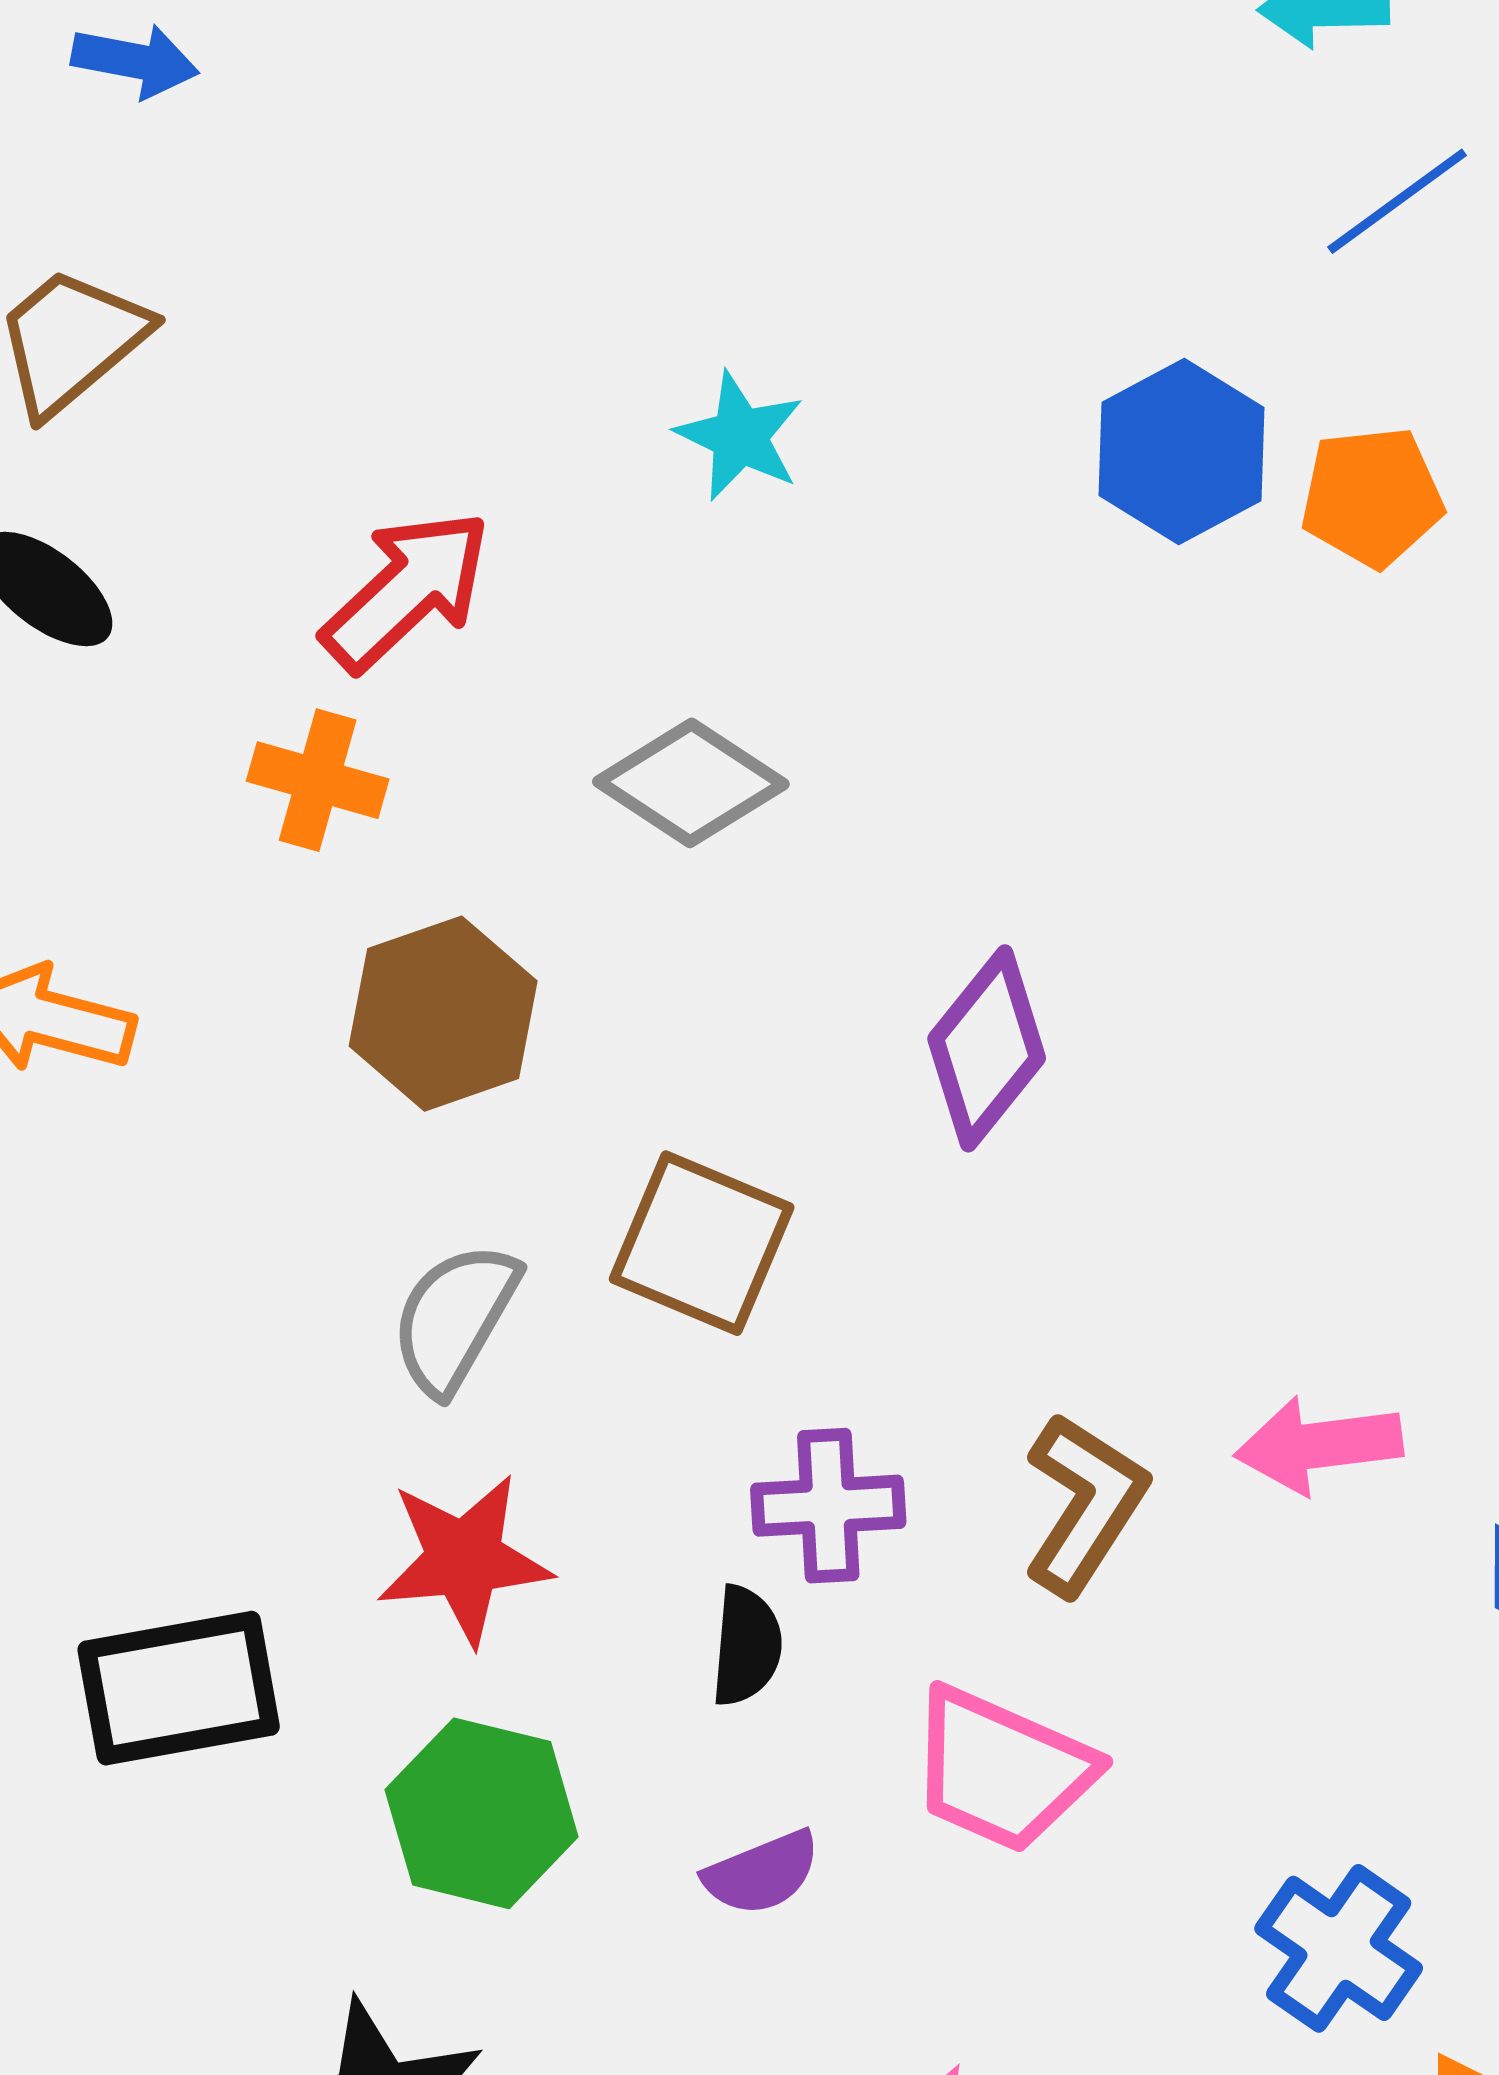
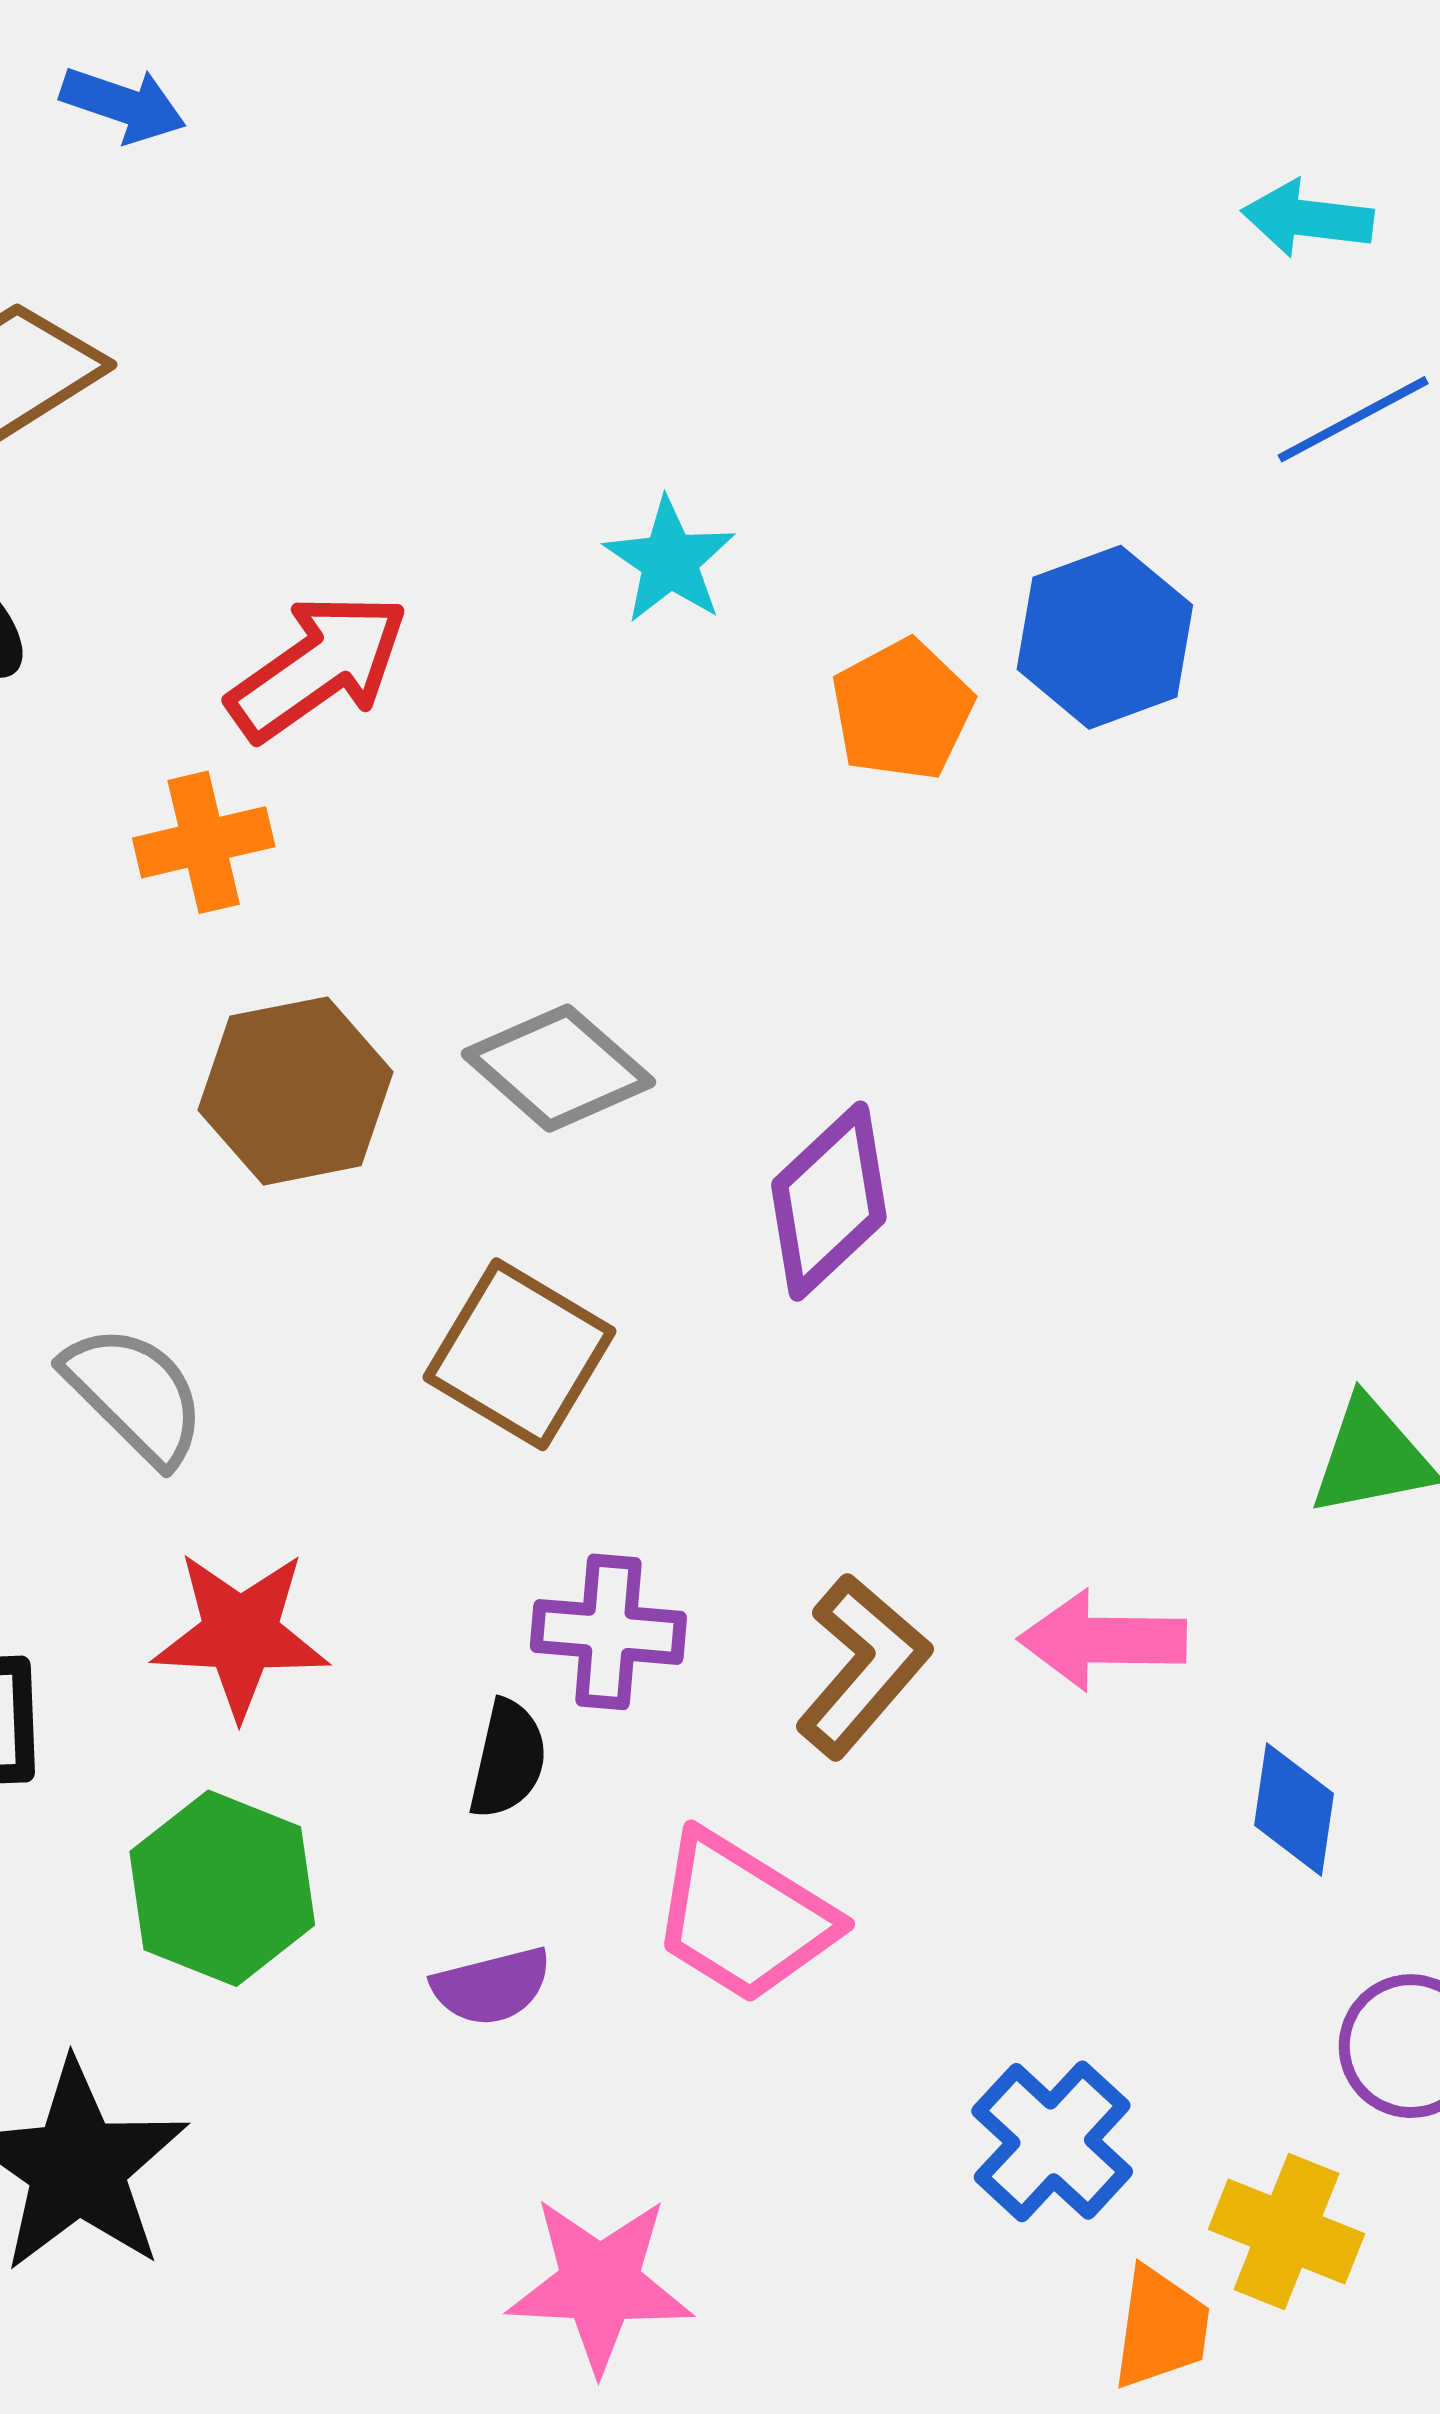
orange pentagon: (1372, 497) -> (902, 710), moved, turned -30
orange cross: (318, 780) -> (204, 842), turned -37
gray diamond: (691, 783) -> (558, 1068), moved
gray semicircle: (455, 1318) -> (135, 1395), moved, turned 97

